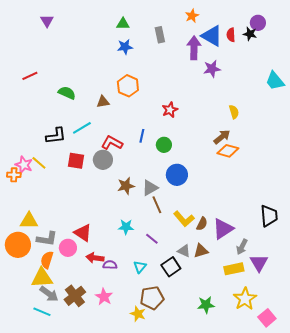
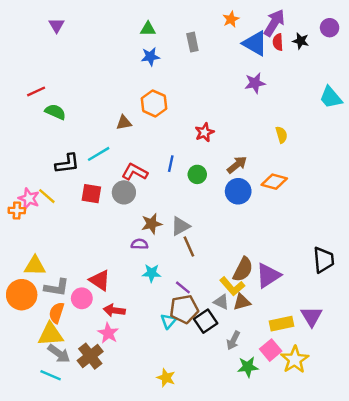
purple circle: (258, 23) -> (330, 28), moved
purple arrow: (194, 48) -> (274, 23), moved, turned 30
green semicircle: (67, 93) -> (55, 112), moved
brown arrow: (222, 137) -> (237, 165), moved
blue circle: (177, 175) -> (238, 191), moved
yellow L-shape: (184, 219) -> (232, 286), moved
brown semicircle: (202, 224) -> (243, 269), size x1.5
gray arrow: (242, 247) -> (233, 340), moved
purple semicircle: (110, 265) -> (140, 244), moved
pink star: (104, 297) -> (108, 333), moved
brown pentagon: (152, 298) -> (184, 309), moved
pink square: (267, 318) -> (271, 350), moved

